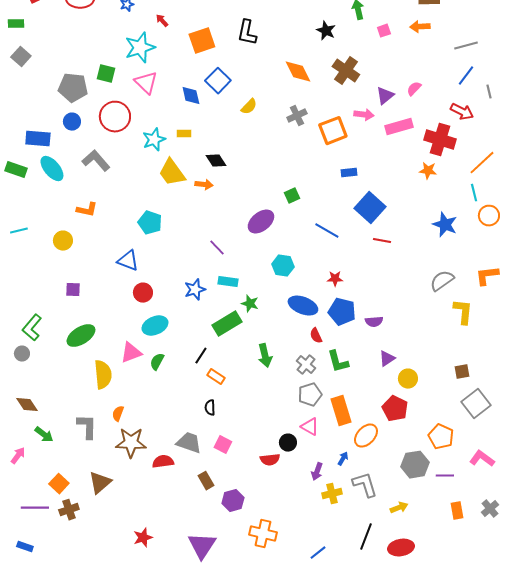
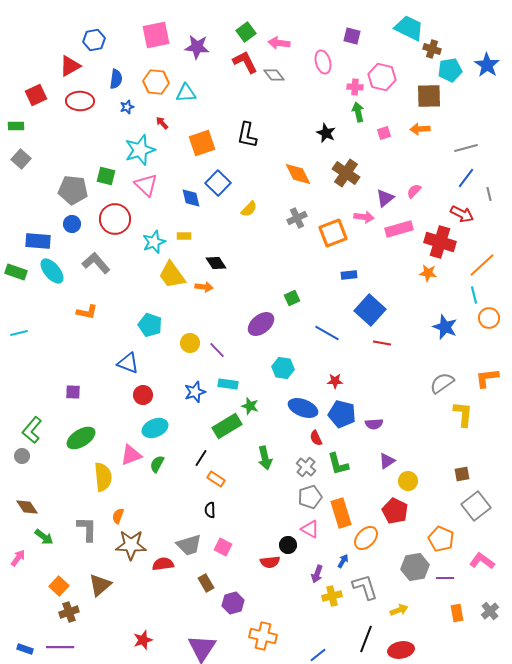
yellow circle: (63, 241) -> (190, 343), moved
gray trapezoid: (189, 443) -> (189, 545), turned 144
purple line: (35, 508) -> (60, 647), moved

